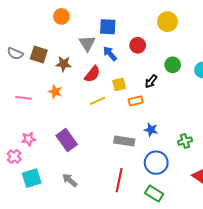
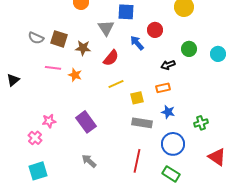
blue arrow: (110, 54) -> (137, 43), moved
black arrow: (151, 81) -> (168, 65), turned 32
yellow square: (119, 84) -> (137, 98), moved
pink line: (23, 98) -> (53, 68), moved
orange rectangle: (136, 101) -> (163, 88), moved
cyan square: (32, 178) -> (38, 171), moved

